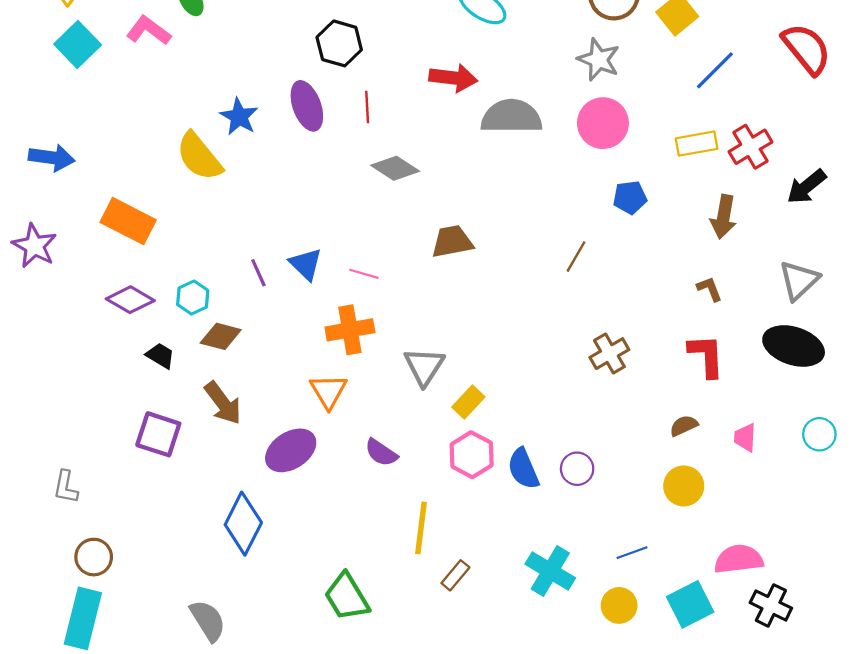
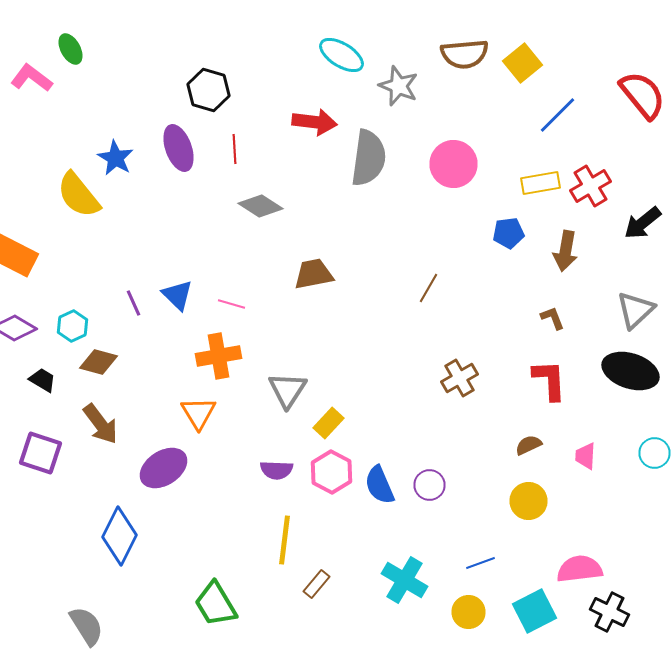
gray star: (599, 60) -> (398, 86), moved
gray semicircle: (511, 117) -> (368, 158), turned 98
blue pentagon: (630, 197) -> (508, 233), moved
purple semicircle: (381, 453) -> (276, 470), moved, turned -32

